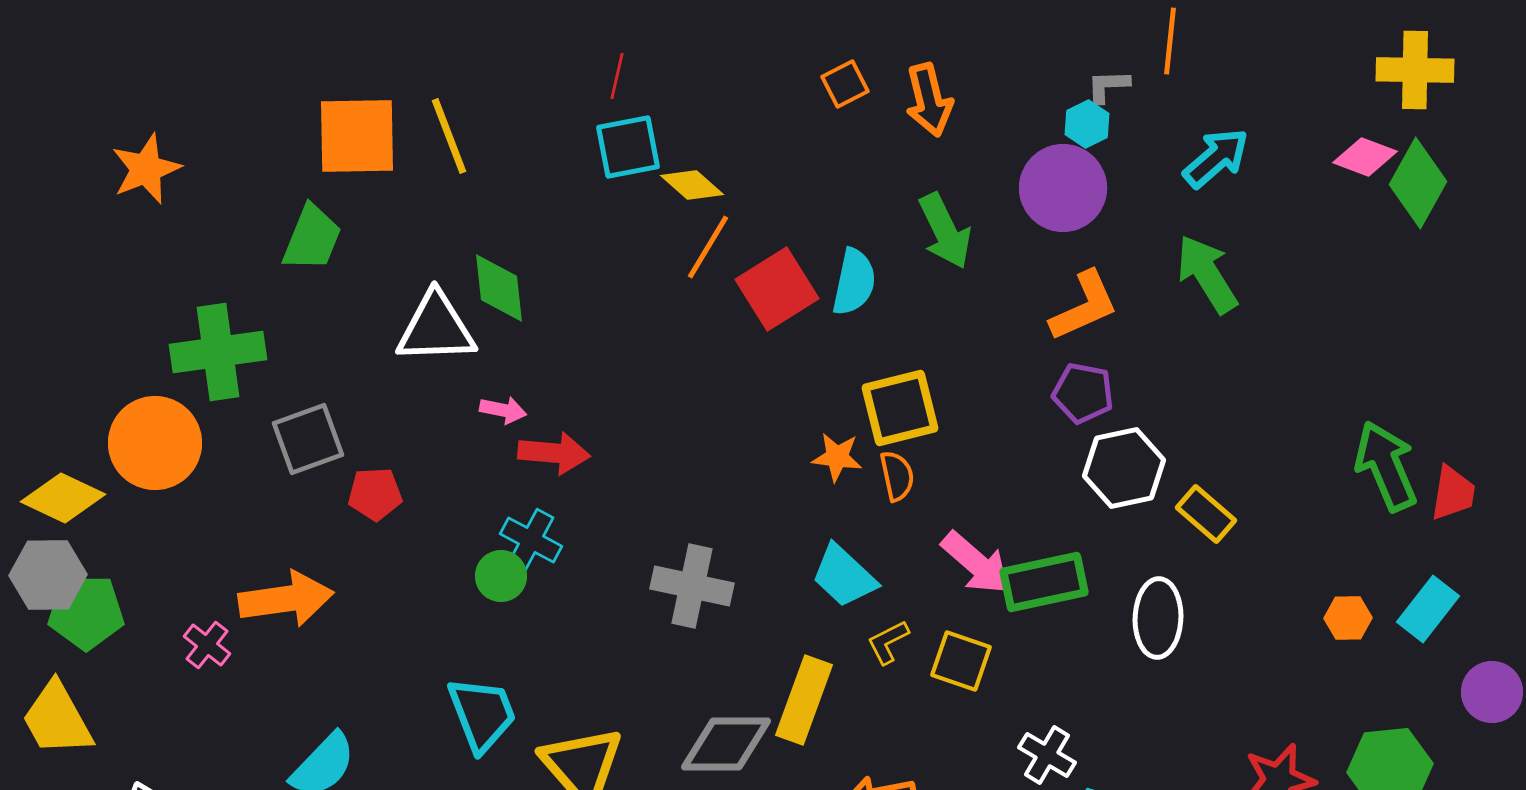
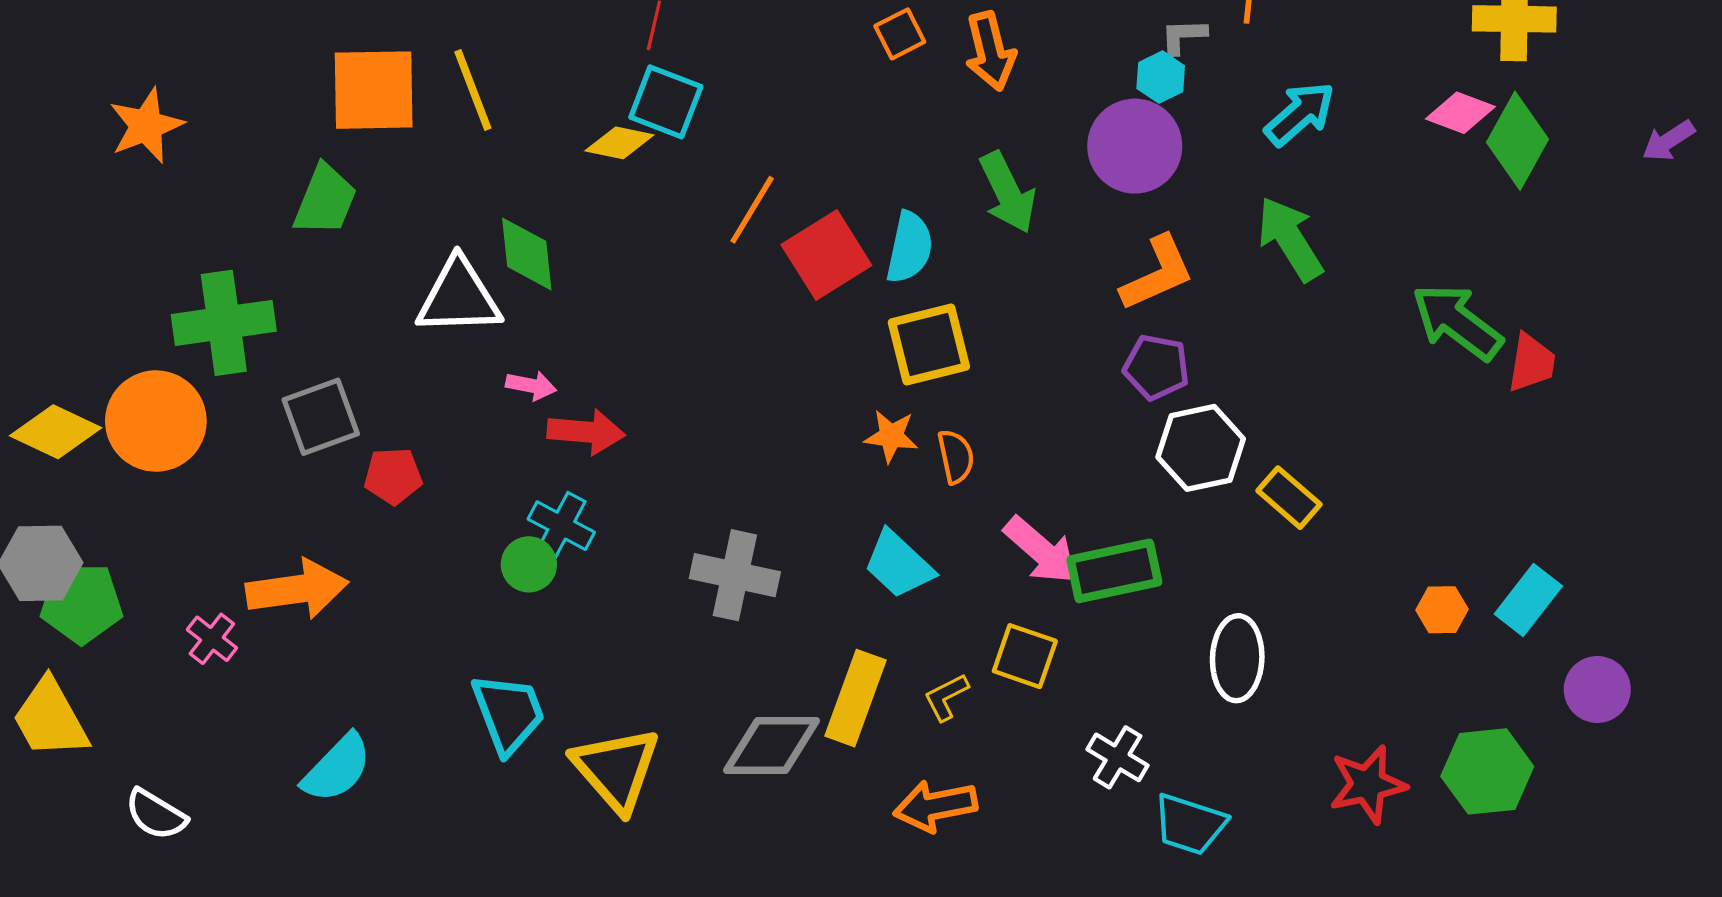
cyan square: (628, 147) -> (666, 102), turned 32
yellow diamond: (692, 185) -> (619, 143), moved, turned -30
yellow square: (900, 408) -> (929, 344), moved
green arrow: (1386, 466) -> (1457, 322), moved, turned -30
red trapezoid: (1453, 493) -> (1532, 363), moved
yellow diamond: (63, 498) -> (56, 432), moved
white ellipse: (1158, 618) -> (1237, 658), moved
yellow L-shape: (888, 642) -> (946, 697), moved

